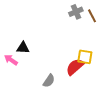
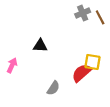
black triangle: (23, 48) -> (40, 46), moved
pink arrow: (11, 60) -> (12, 65), turned 80

